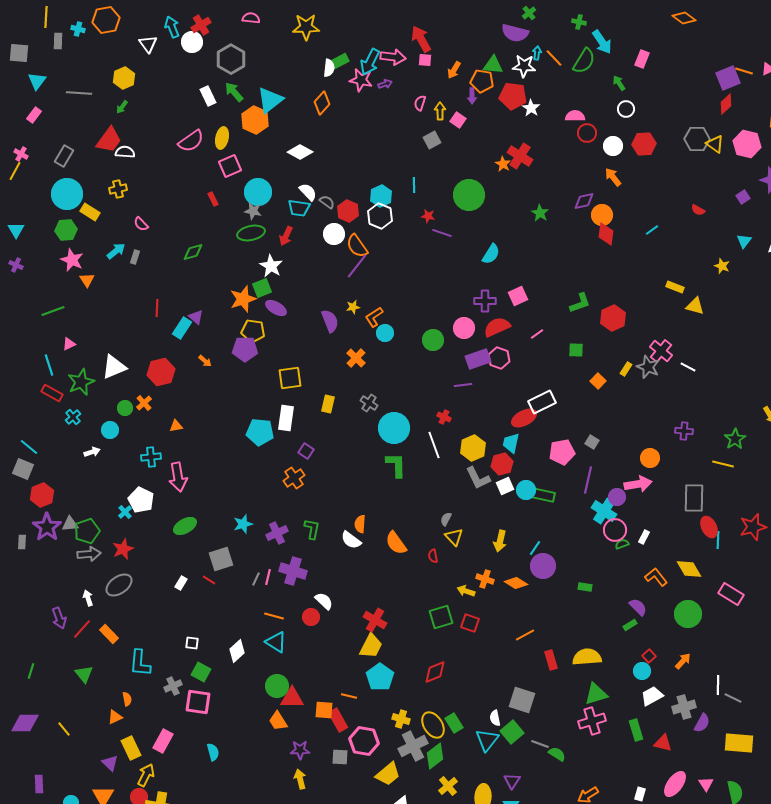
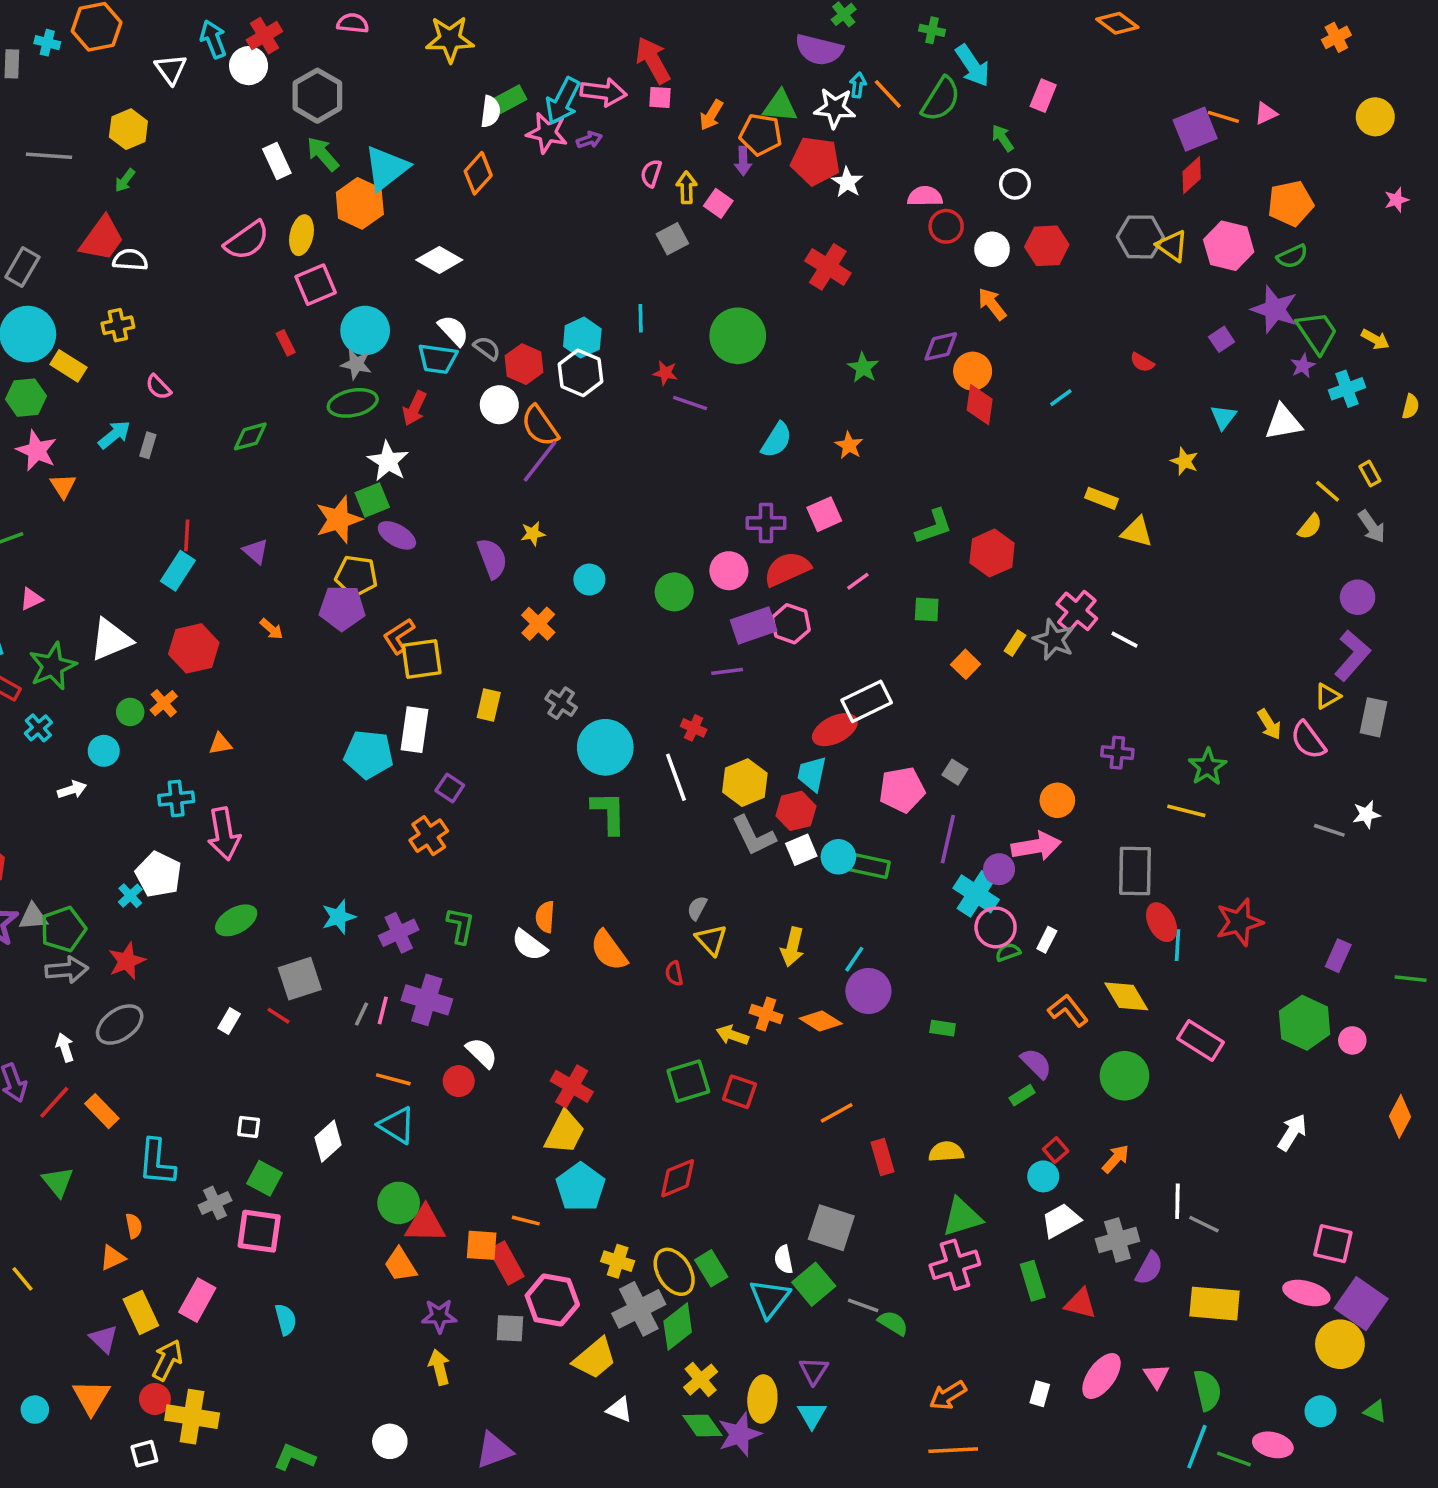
orange star: (503, 164) -> (849, 445), moved
orange L-shape: (374, 317) -> (399, 636), moved
cyan rectangle: (182, 328) -> (178, 571), moved
yellow semicircle: (587, 657) -> (946, 1152), size x0.7

